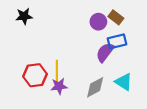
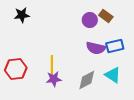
blue rectangle: (117, 41) -> (115, 46), moved
purple semicircle: (105, 52) -> (96, 48), turned -114
red hexagon: (35, 75) -> (16, 69), moved

